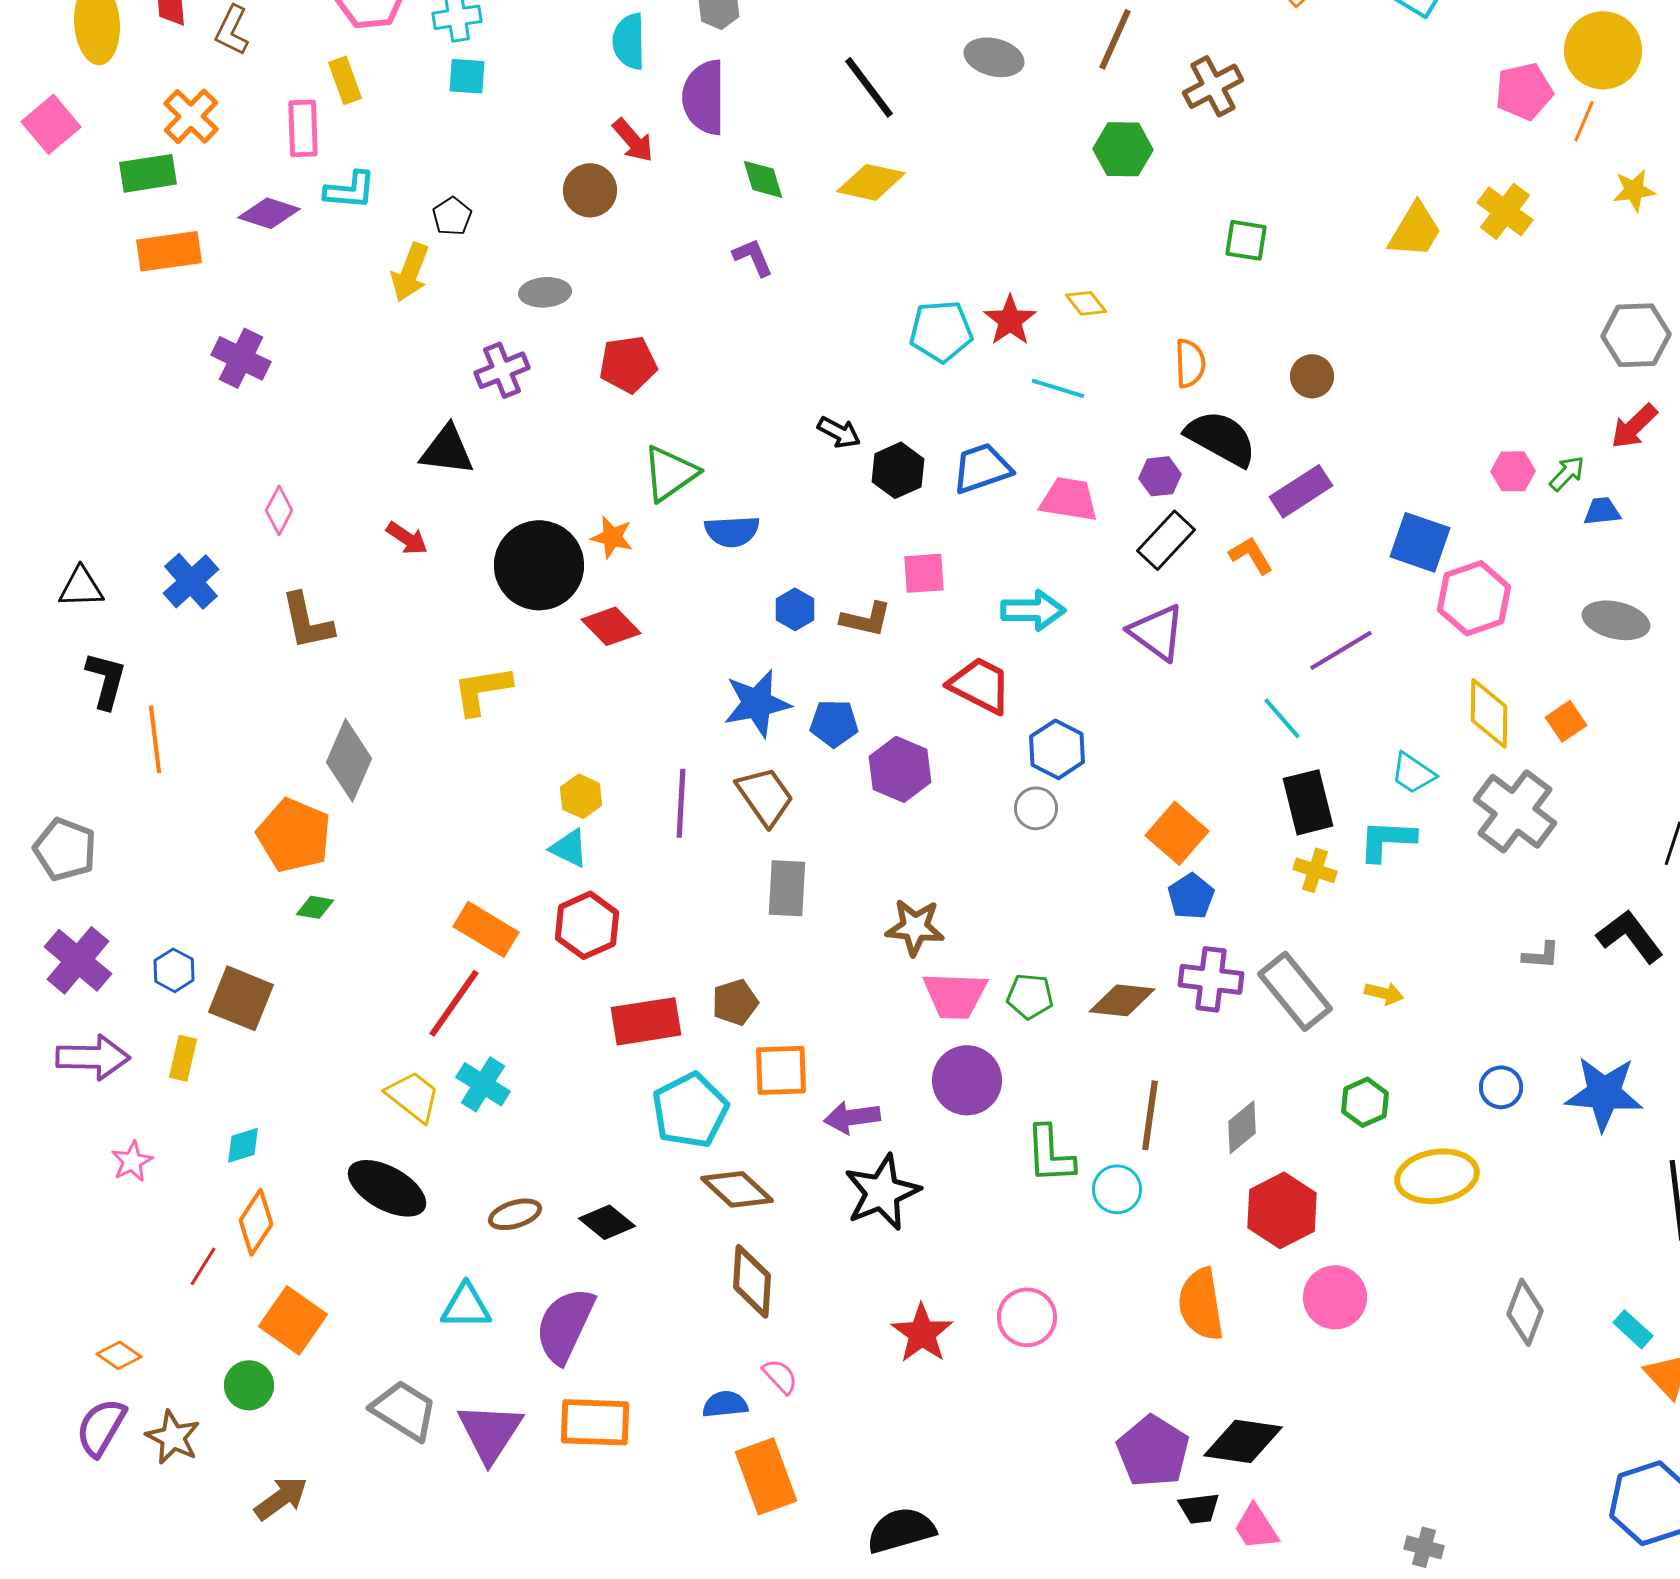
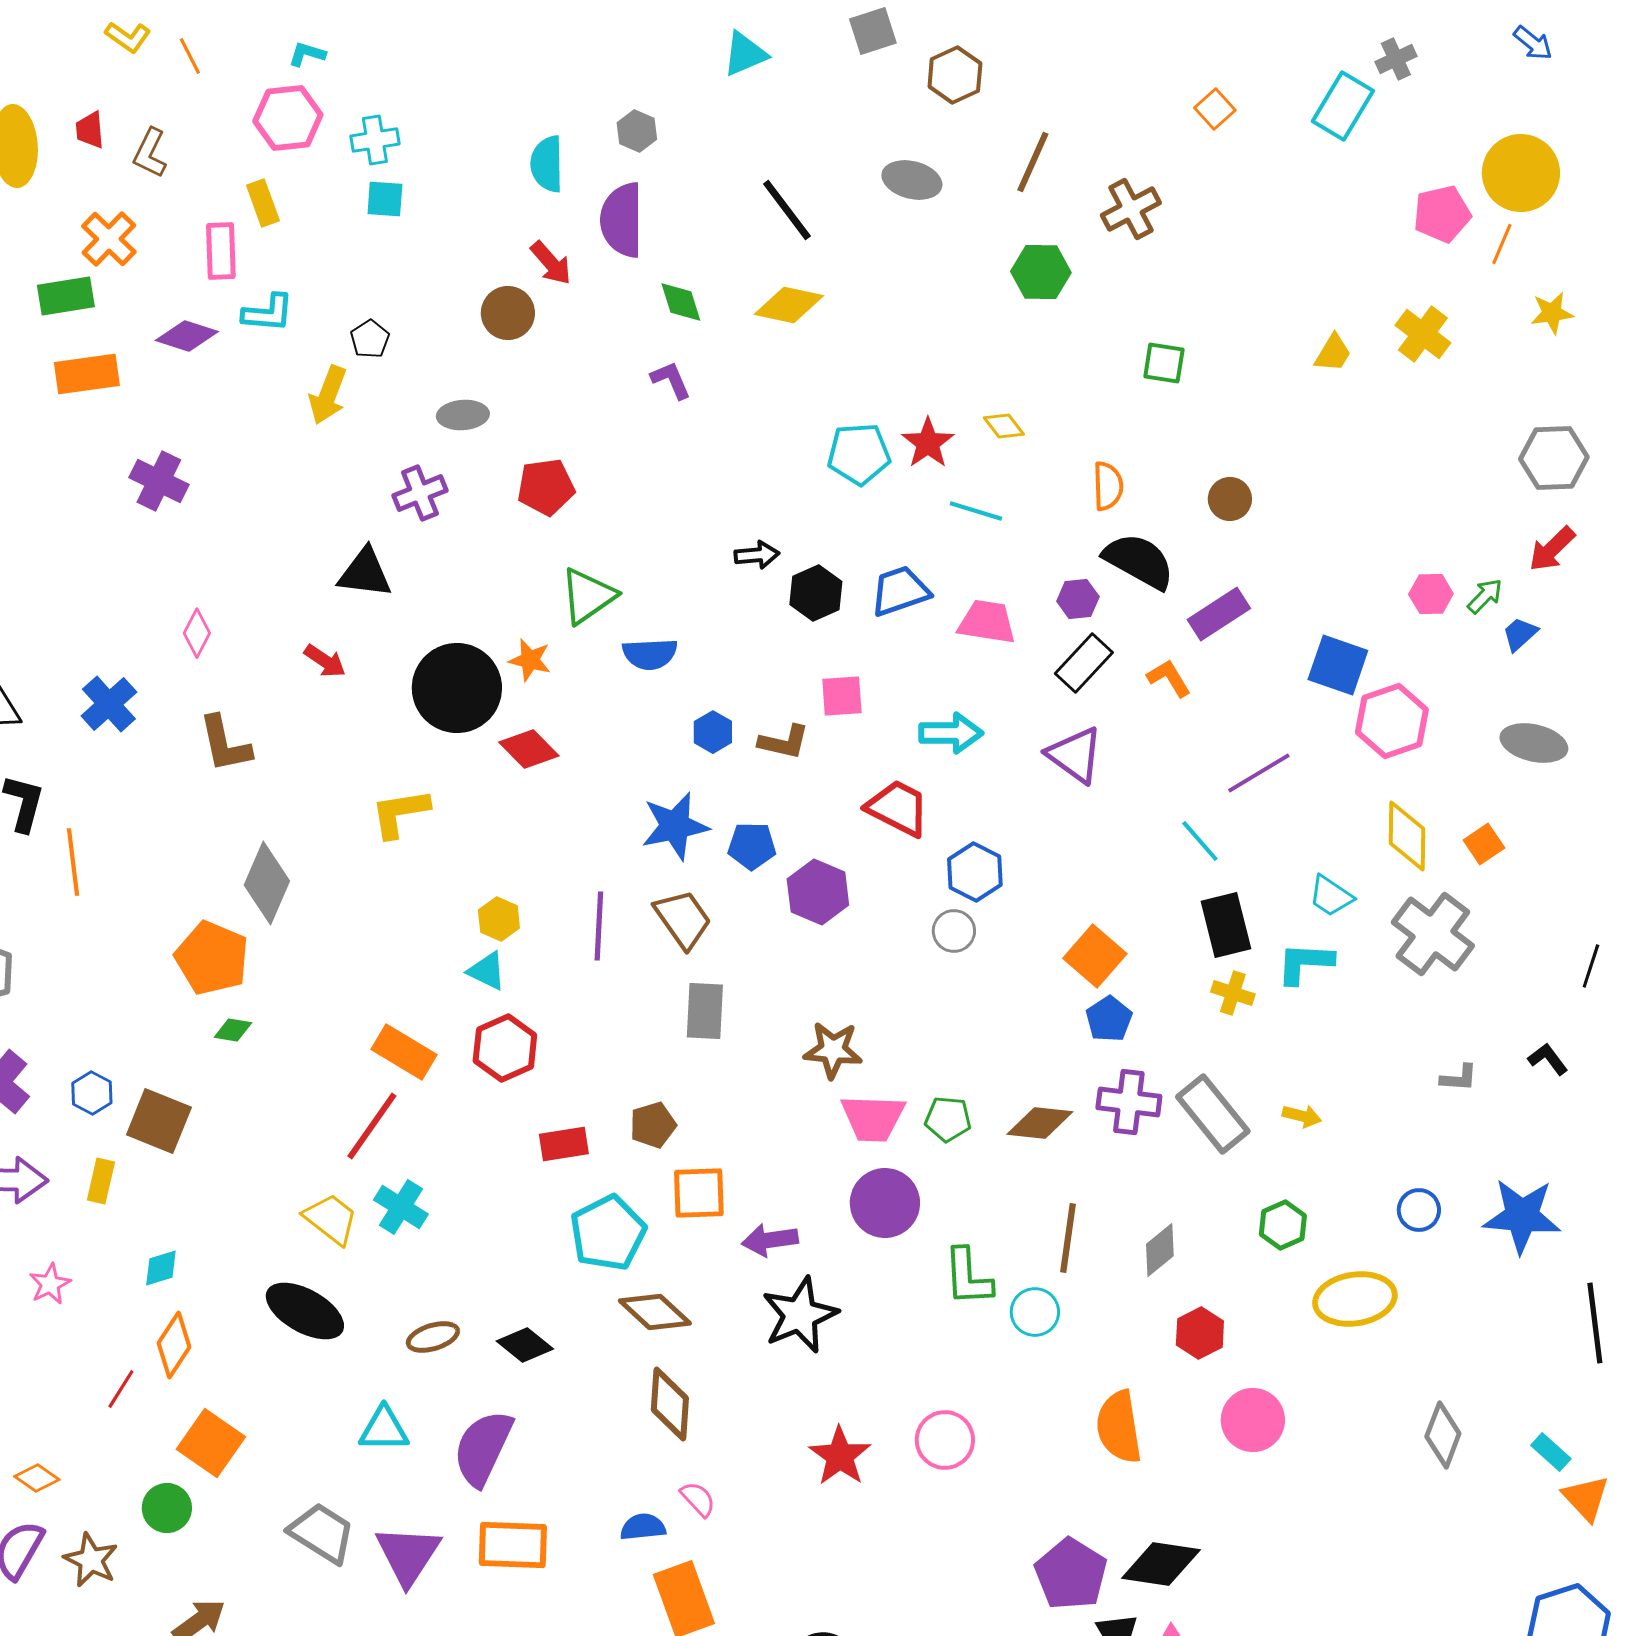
yellow trapezoid: (1415, 230) -> (1333, 353), size x0.7
black arrow: (839, 432) -> (757, 555), turned -33
blue trapezoid: (1602, 511) -> (1520, 634), turned -36
black L-shape: (1630, 936) -> (1548, 1059), size x0.6
red rectangle: (646, 1021) -> (564, 1144), size x0.7
red hexagon: (1282, 1210) -> (1200, 1333), size x0.7

